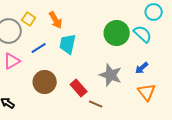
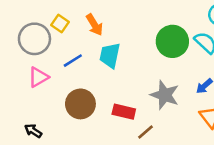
red rectangle: (79, 88) -> (124, 112), turned -36
brown line: (96, 104) -> (146, 132), turned -64

